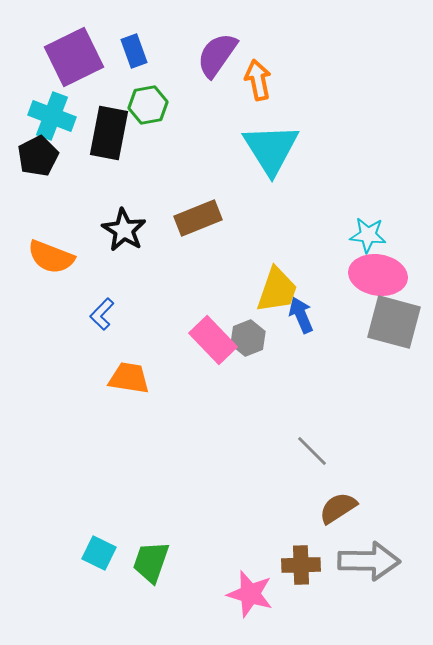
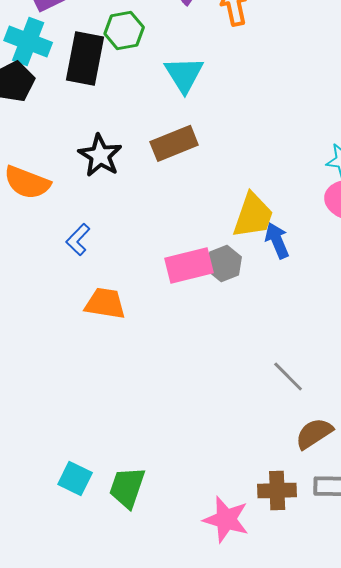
cyan triangle: (271, 149) -> (184, 74), moved, size x0.7
pink rectangle: (213, 340) -> (189, 265), turned -60

